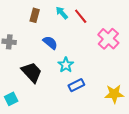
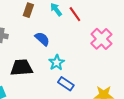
black trapezoid: (32, 72) -> (21, 68), turned -55
blue rectangle: (76, 85) -> (66, 84), turned 56

